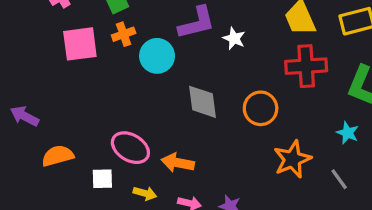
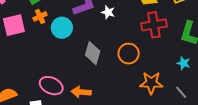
gray diamond: (202, 102) -> (93, 53), turned 30
orange star: (292, 159) -> (151, 83), turned 30

